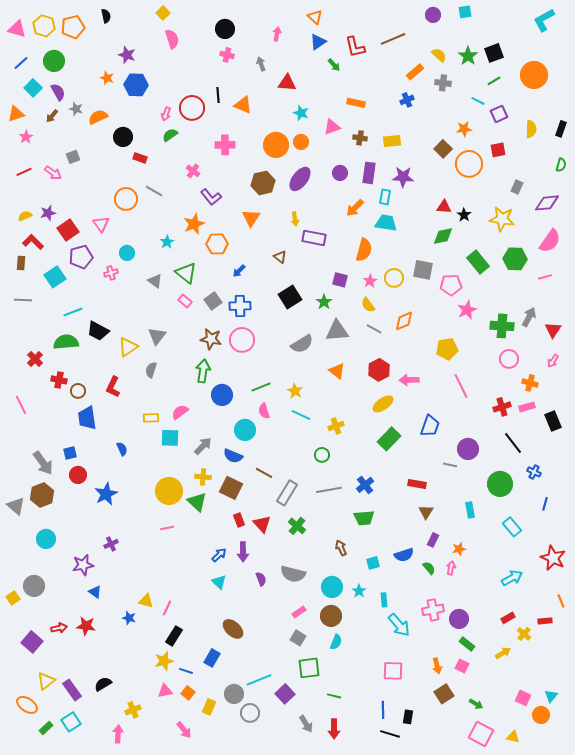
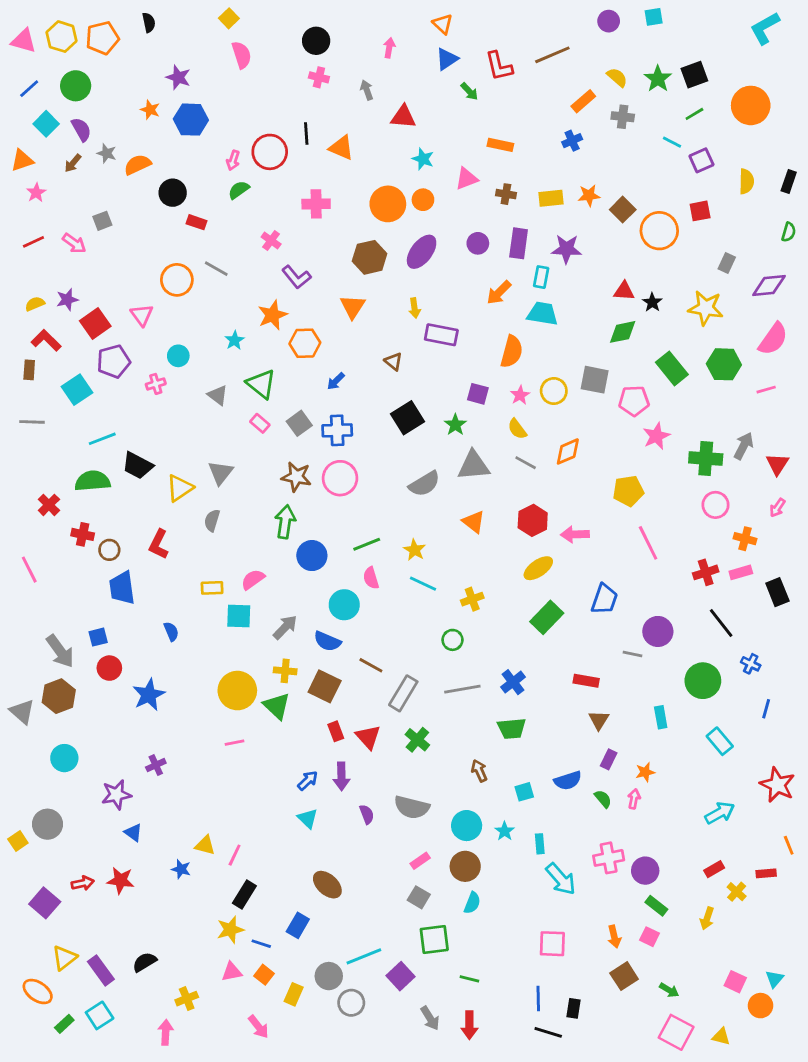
orange star: (464, 129) -> (589, 195), moved
yellow arrow: (503, 653) -> (707, 918), turned 140

